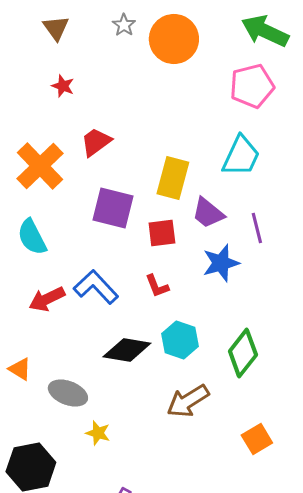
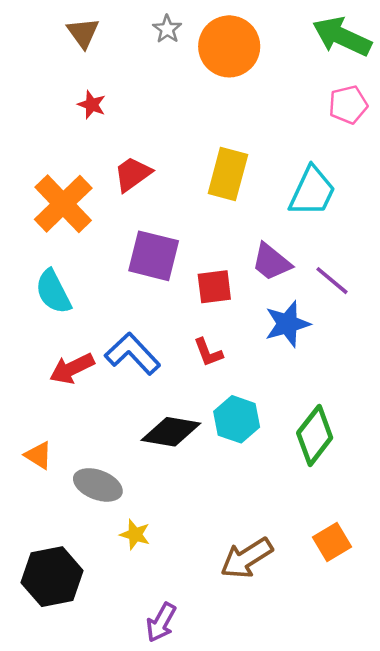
pink pentagon: (252, 86) -> (348, 105), moved, size x0.7
yellow rectangle: (173, 178) -> (228, 174), moved
purple line: (257, 228) -> (332, 281), turned -36
brown arrow: (188, 401) -> (247, 558), moved

